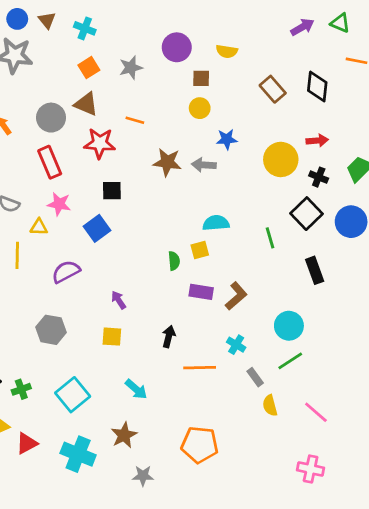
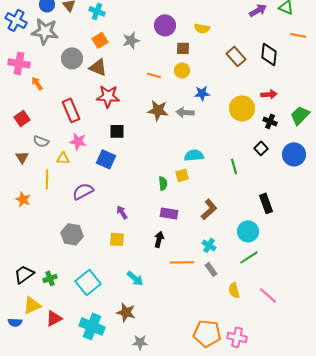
gray circle: (51, 118) -> (72, 58), moved
orange line: (135, 120) -> (154, 75), moved
black square: (306, 214) -> (261, 148), size x0.6
blue square: (97, 228) -> (106, 159), turned -30
black rectangle: (315, 270) -> (266, 203), moved
purple rectangle: (201, 292) -> (169, 213), moved
gray rectangle: (255, 377) -> (211, 269), moved
brown star: (124, 435) -> (126, 312), turned -30
orange pentagon: (200, 445) -> (207, 333), moved
pink cross: (311, 469) -> (237, 337), moved

